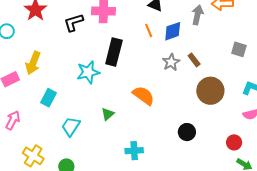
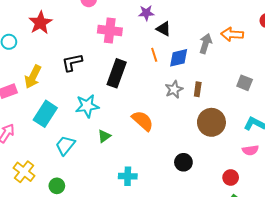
black L-shape: (74, 22) -> (72, 62), moved
brown rectangle: (194, 60) -> (198, 89), turned 40
cyan star: (88, 72) -> (87, 106), moved
cyan rectangle: (49, 98) -> (45, 114), size x1.4

